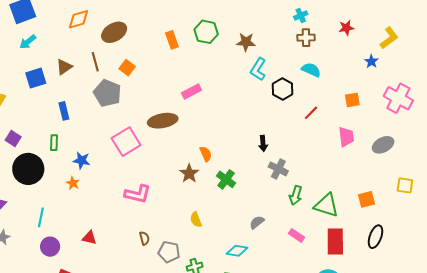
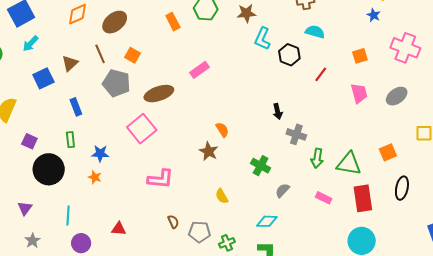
brown ellipse: (163, 121) -> (159, 94), moved
green cross: (226, 179) -> (261, 166), moved

